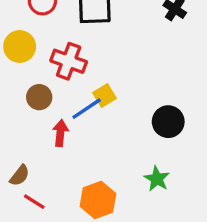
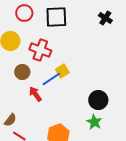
black circle: (168, 122) -> (98, 100), moved
red arrow: (60, 133) -> (35, 94), turned -42

